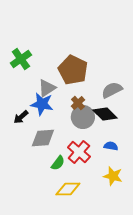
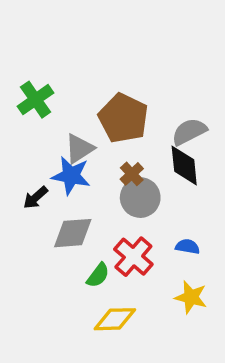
gray semicircle: (112, 90) -> (189, 132), moved
black diamond: (105, 114) -> (184, 165), moved, turned 40

